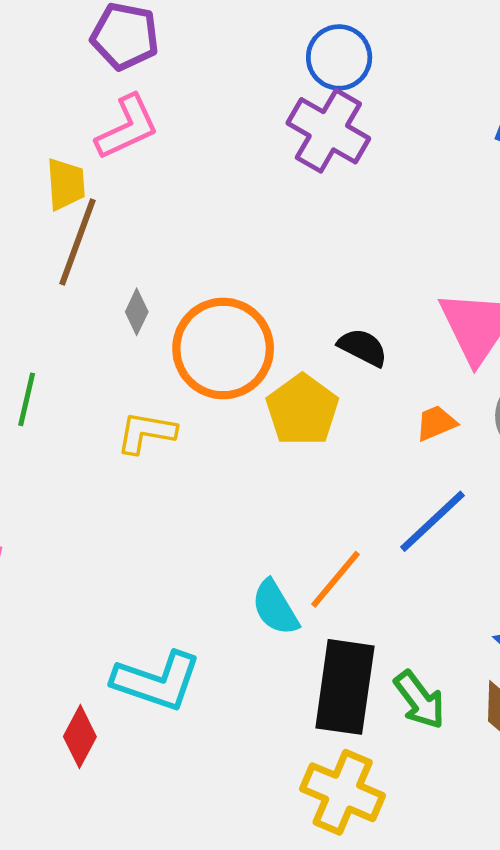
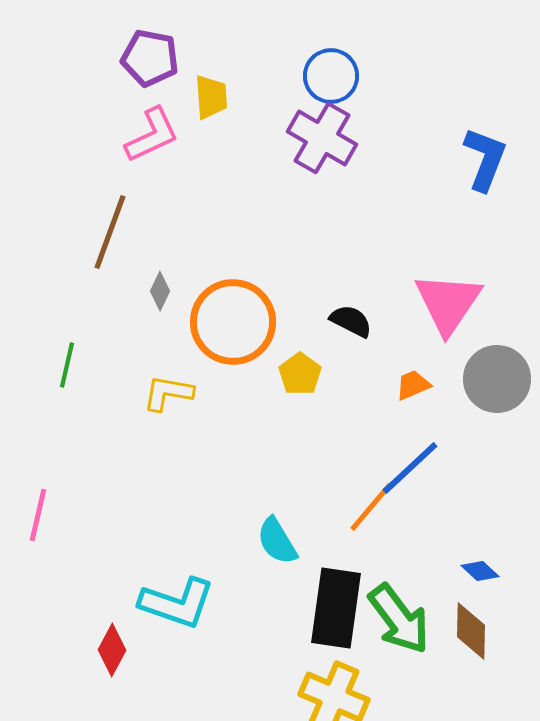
yellow trapezoid: (66, 184) -> (211, 97), moved
yellow pentagon: (302, 410) -> (300, 374), size x0.7
orange line: (335, 579) -> (371, 507), moved
green arrow: (420, 700) -> (399, 619), size x1.4

